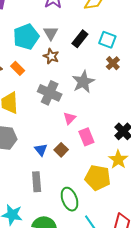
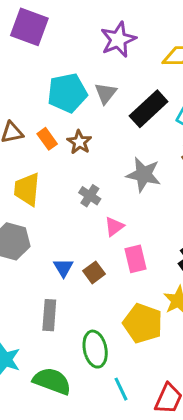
black rectangle: (80, 39) -> (149, 109), size x1.4
brown star: (51, 56) -> (79, 142), moved
gray star: (83, 82) -> (144, 175), turned 30
gray cross: (50, 93) -> (90, 196), moved, size x0.6

